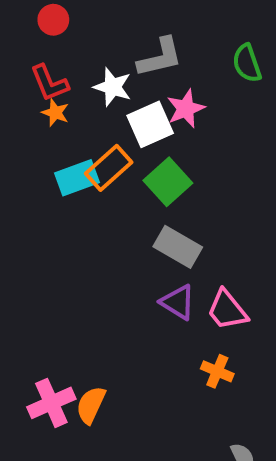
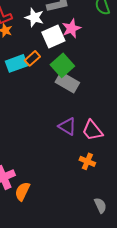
orange rectangle: (109, 168) -> (32, 58), size x0.7
gray rectangle: (178, 247) -> (67, 82), moved
orange semicircle: (91, 405) -> (22, 191), moved

